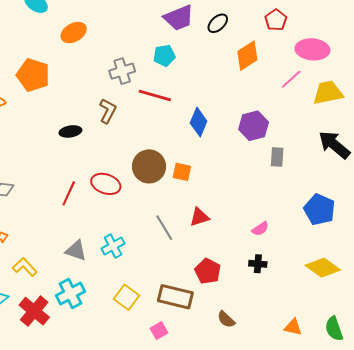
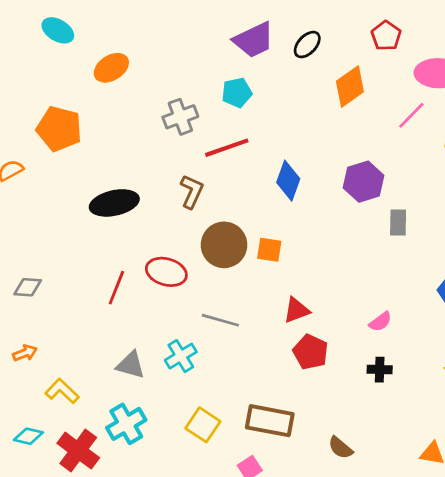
red line: (155, 96) -> (227, 148), turned -32
brown L-shape: (108, 111) -> (192, 192), moved
black ellipse: (70, 131) -> (114, 203), size x1.6
gray line: (164, 228) -> (220, 320), moved, turned -40
red pentagon: (208, 271) -> (311, 352), moved

